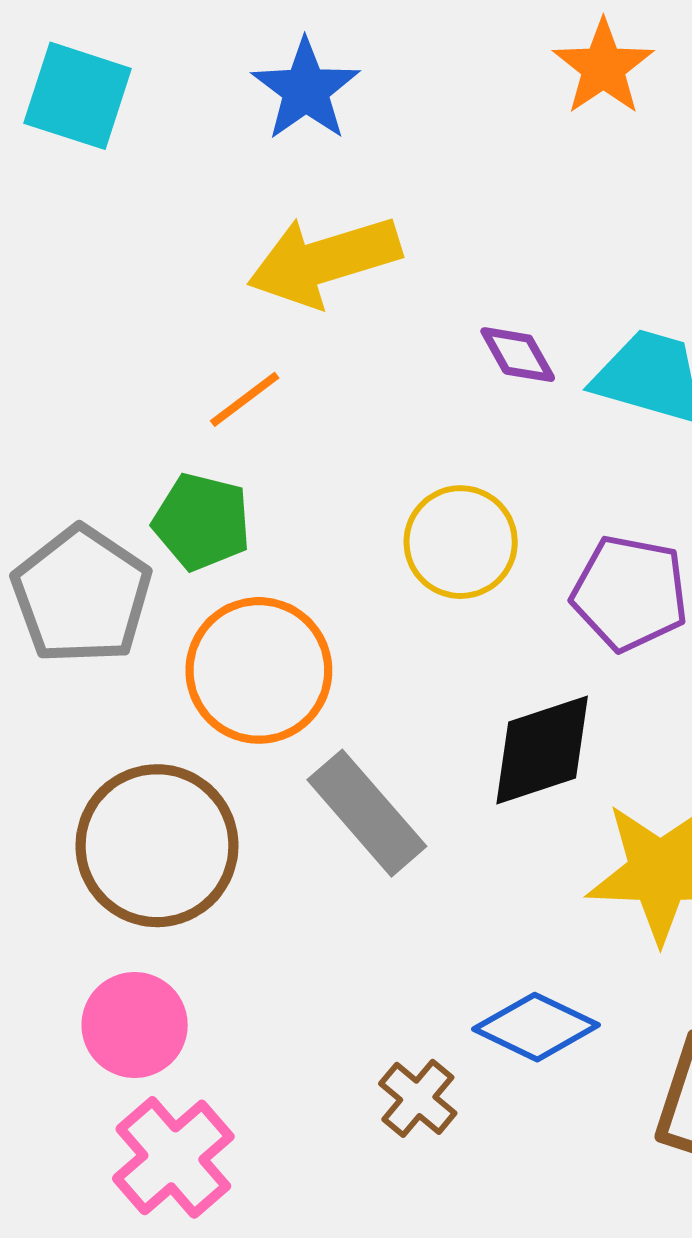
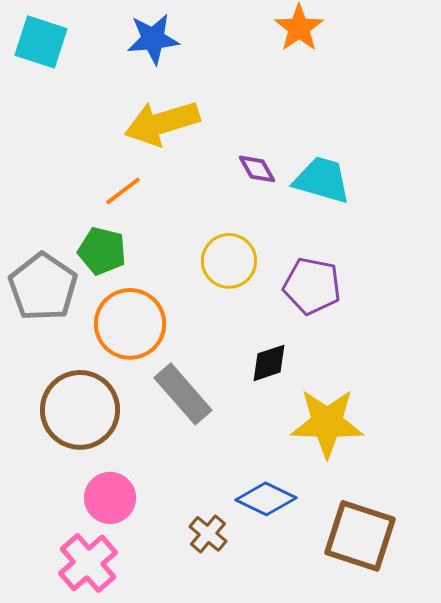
blue star: (306, 90) -> (153, 39), turned 30
black diamond: (542, 750) -> (269, 363), size x0.7
pink circle: (135, 1025) -> (110, 498), moved

